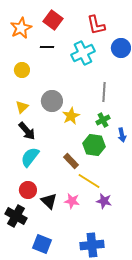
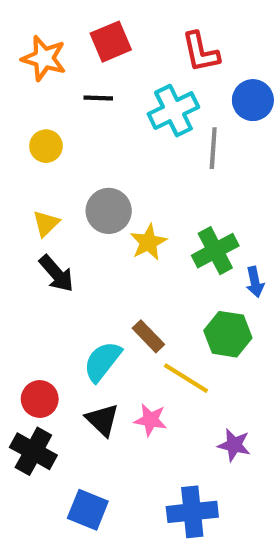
red square: (53, 20) -> (111, 42), turned 30
orange star: (21, 28) -> (44, 58), turned -30
gray line: (104, 92) -> (213, 148), moved
green cross: (103, 120) -> (215, 251), size x1.5
green hexagon: (94, 145) -> (228, 334), moved
cyan semicircle: (30, 157) -> (102, 361), moved
red circle: (28, 190) -> (40, 399), moved
purple star: (104, 201) -> (234, 445), moved

